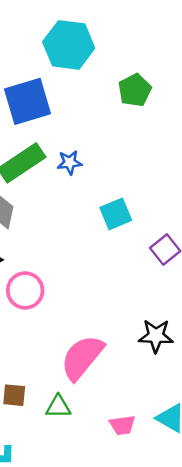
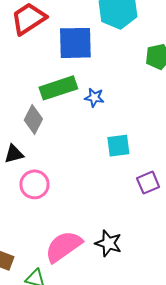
black star: (156, 336) -> (108, 243), moved

